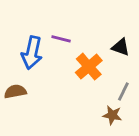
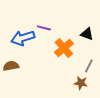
blue arrow: (32, 53) -> (23, 38), turned 60

